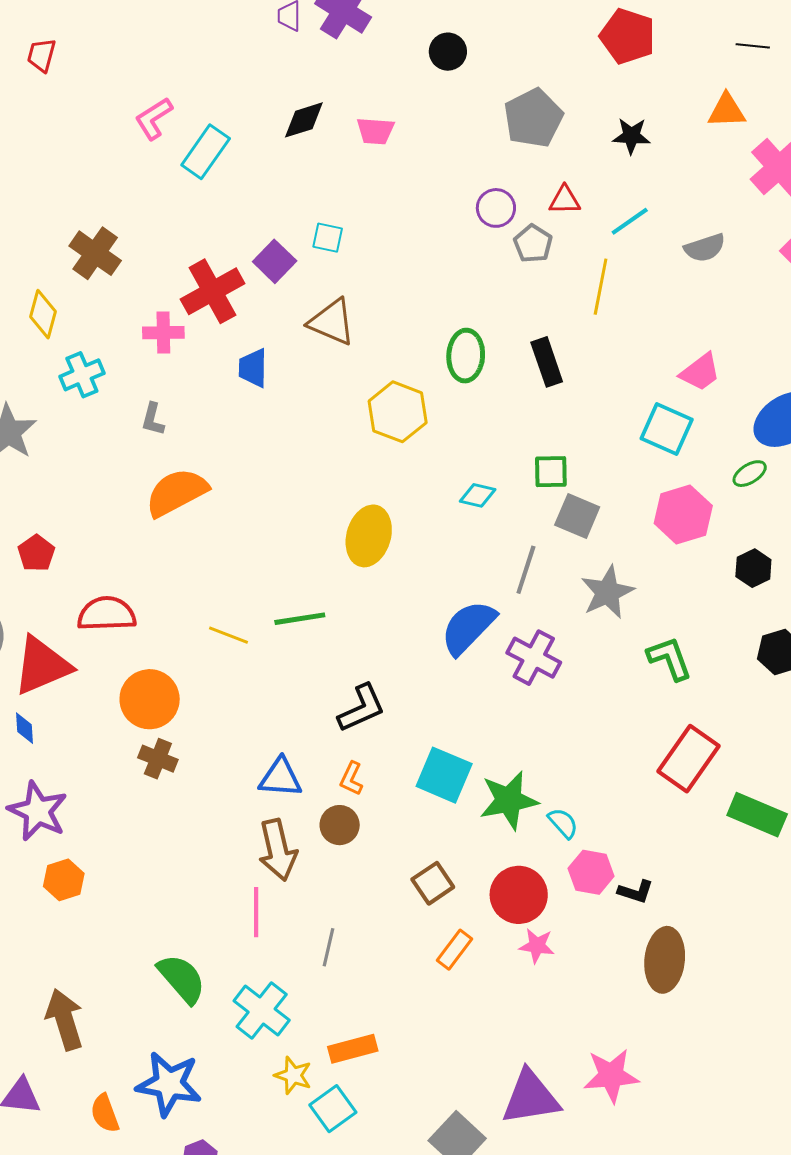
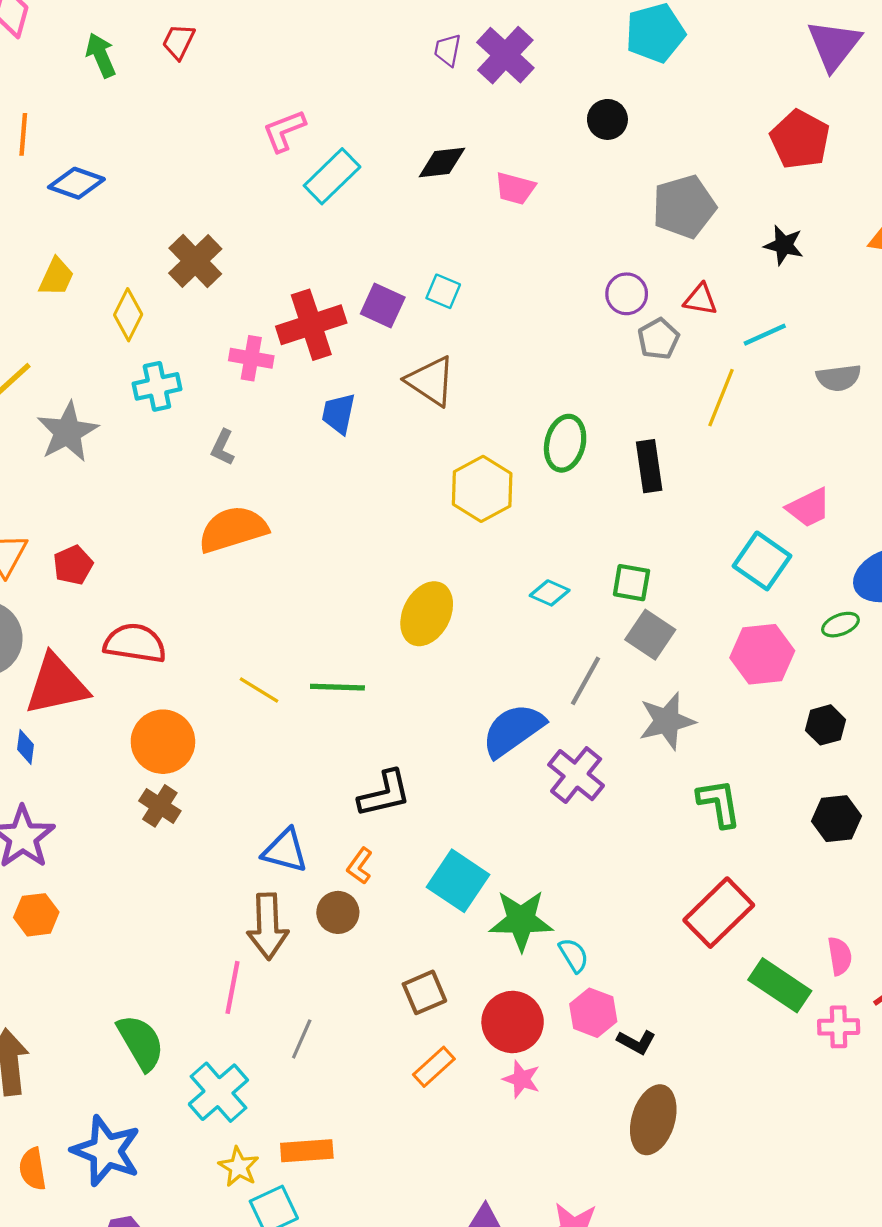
purple square: (275, 261) -> (383, 305), turned -30

